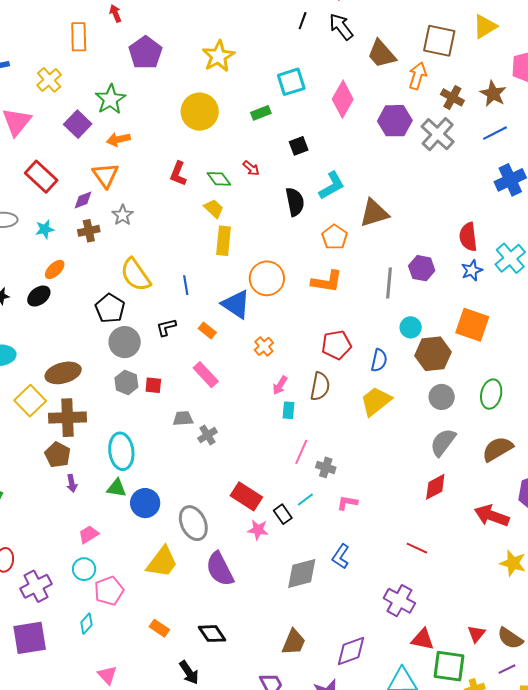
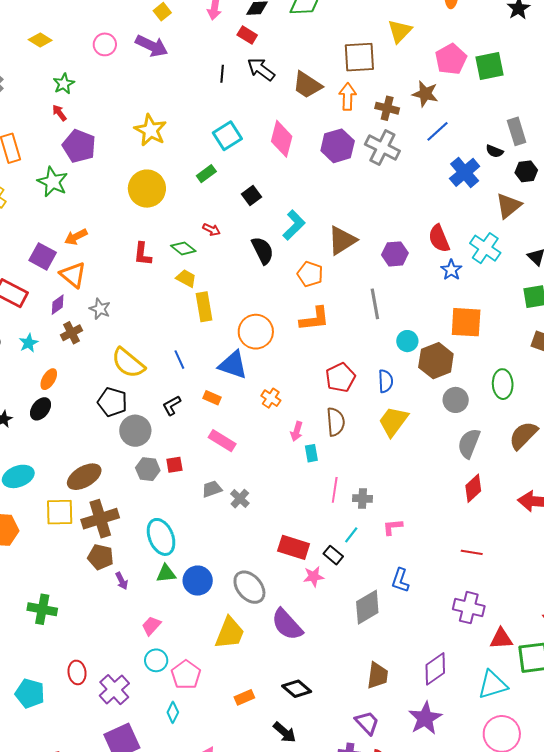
red arrow: (115, 13) -> (59, 113), moved
green star: (110, 99) -> (53, 182), moved
purple square: (78, 124) -> (43, 256), moved
purple hexagon: (422, 268) -> (395, 254), moved
yellow square: (30, 401) -> (60, 512), turned -32
orange rectangle: (159, 628) -> (244, 697), turned -42

